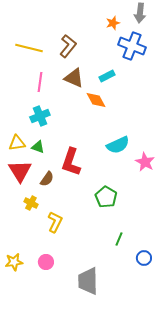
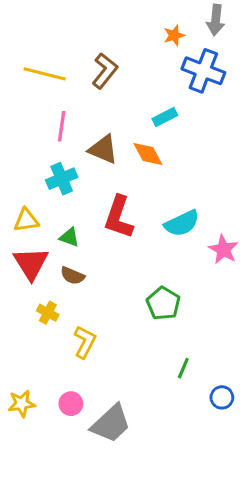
brown triangle: (74, 78) -> (103, 149), moved
green triangle: (38, 147) -> (69, 237), moved
red L-shape: (71, 162) -> (119, 217), moved
brown semicircle: (47, 179) -> (72, 276), turned 77
gray trapezoid: (88, 281) -> (111, 424), moved, turned -132

